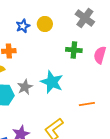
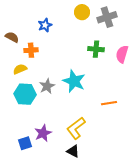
gray cross: (85, 18) -> (107, 17), turned 36
yellow circle: (45, 24) -> (82, 12), moved

